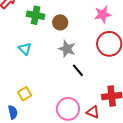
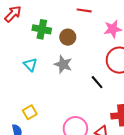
gray star: (67, 49) -> (63, 64), moved
black line: (78, 70) -> (97, 82), moved

